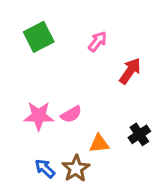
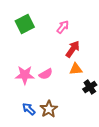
red arrow: (130, 71) -> (73, 49), moved
orange triangle: (99, 144) -> (76, 69), moved

